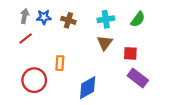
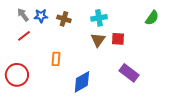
gray arrow: (25, 16) -> (23, 15), turned -48
green semicircle: (138, 19) -> (152, 18), moved
red square: (130, 53) -> (118, 39), moved
red circle: (34, 80) -> (17, 75), moved

